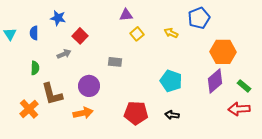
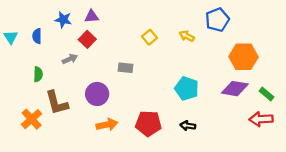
purple triangle: (126, 15) -> (92, 16), moved
purple diamond: (215, 81) -> (235, 89), turned 50
orange arrow: (83, 113) -> (107, 125), moved

